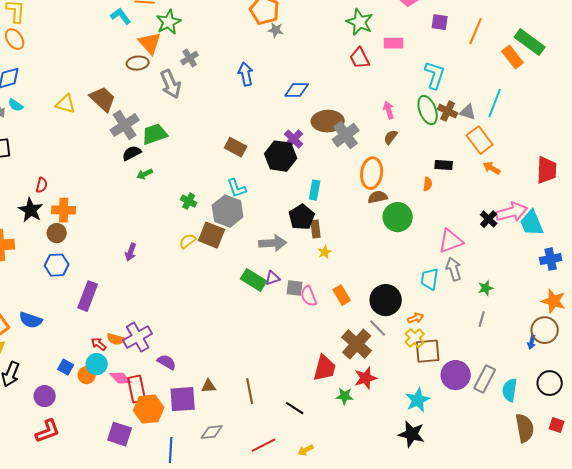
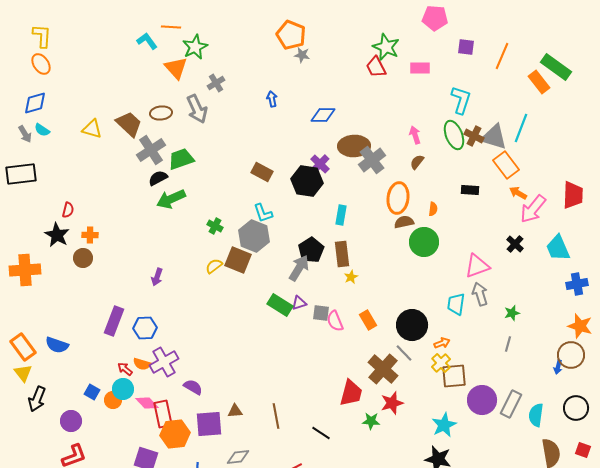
red trapezoid: (360, 58) -> (376, 67), moved
brown ellipse: (138, 63) -> (161, 113), moved
blue arrow: (246, 74) -> (272, 99), size x0.7
gray triangle: (468, 112) -> (494, 137), size x1.6
green arrow: (145, 174) -> (171, 199), size x1.8
orange semicircle: (428, 184) -> (433, 209), moved
orange cross: (64, 210) -> (90, 235), size x0.7
pink arrow: (512, 212) -> (533, 209), moved, turned 144
black pentagon: (302, 217) -> (311, 250), moved
brown rectangle: (316, 229) -> (342, 254), size x1.4
gray arrow: (273, 243) -> (299, 268), turned -56
blue hexagon: (57, 265) -> (145, 328), moved

